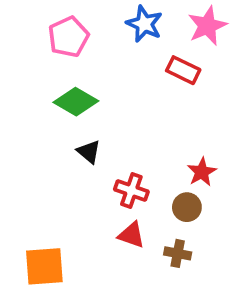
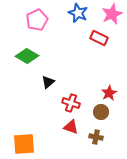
green diamond: (76, 102) -> (27, 56), moved
black triangle: (89, 152) -> (48, 82), turned 40

